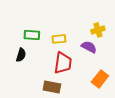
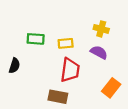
yellow cross: (98, 30) -> (101, 29), moved, turned 32
black semicircle: (21, 55) -> (14, 66), moved

